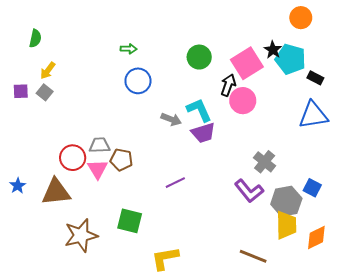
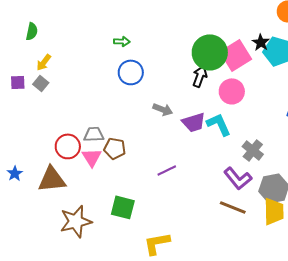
green circle: (199, 57) -> (210, 52), moved, size x1.5
black arrow: (228, 85) -> (200, 76), moved
cyan L-shape: (199, 110) -> (219, 124), moved
brown line: (253, 256) -> (233, 207), moved

